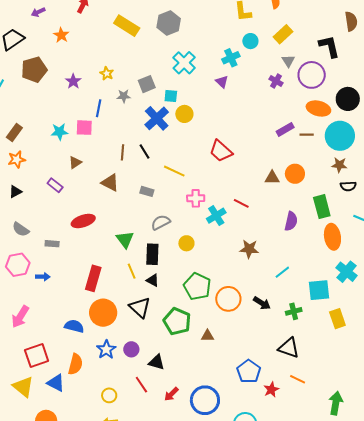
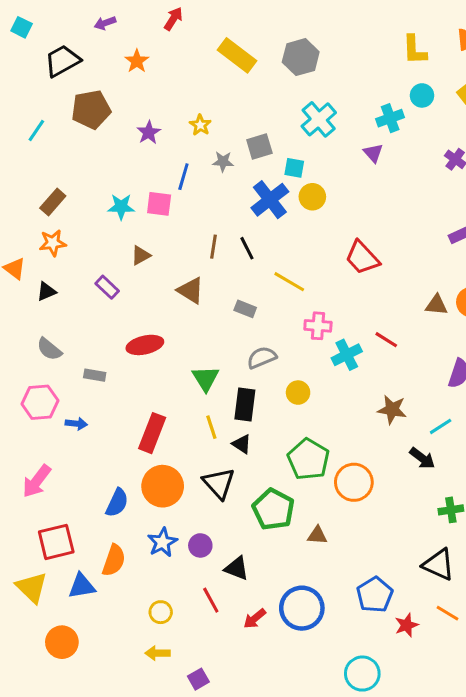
cyan line: (282, 272) -> (441, 426), moved
black arrow: (262, 303) -> (422, 458), moved
blue semicircle: (74, 326) -> (117, 503), turned 96
blue triangle: (56, 383) -> (82, 586), turned -42
blue circle: (205, 400) -> (302, 608), moved

